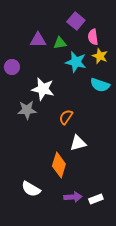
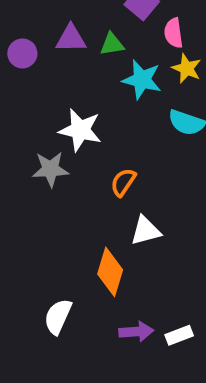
purple circle: (12, 67) -> (22, 53), moved
white semicircle: (31, 189) -> (58, 317), turned 84

